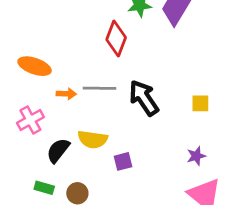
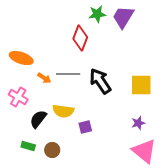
orange arrow: (66, 94) -> (44, 78), turned 32
yellow square: (200, 103) -> (141, 85), size x1.6
pink cross: (30, 120) -> (18, 97), turned -30

